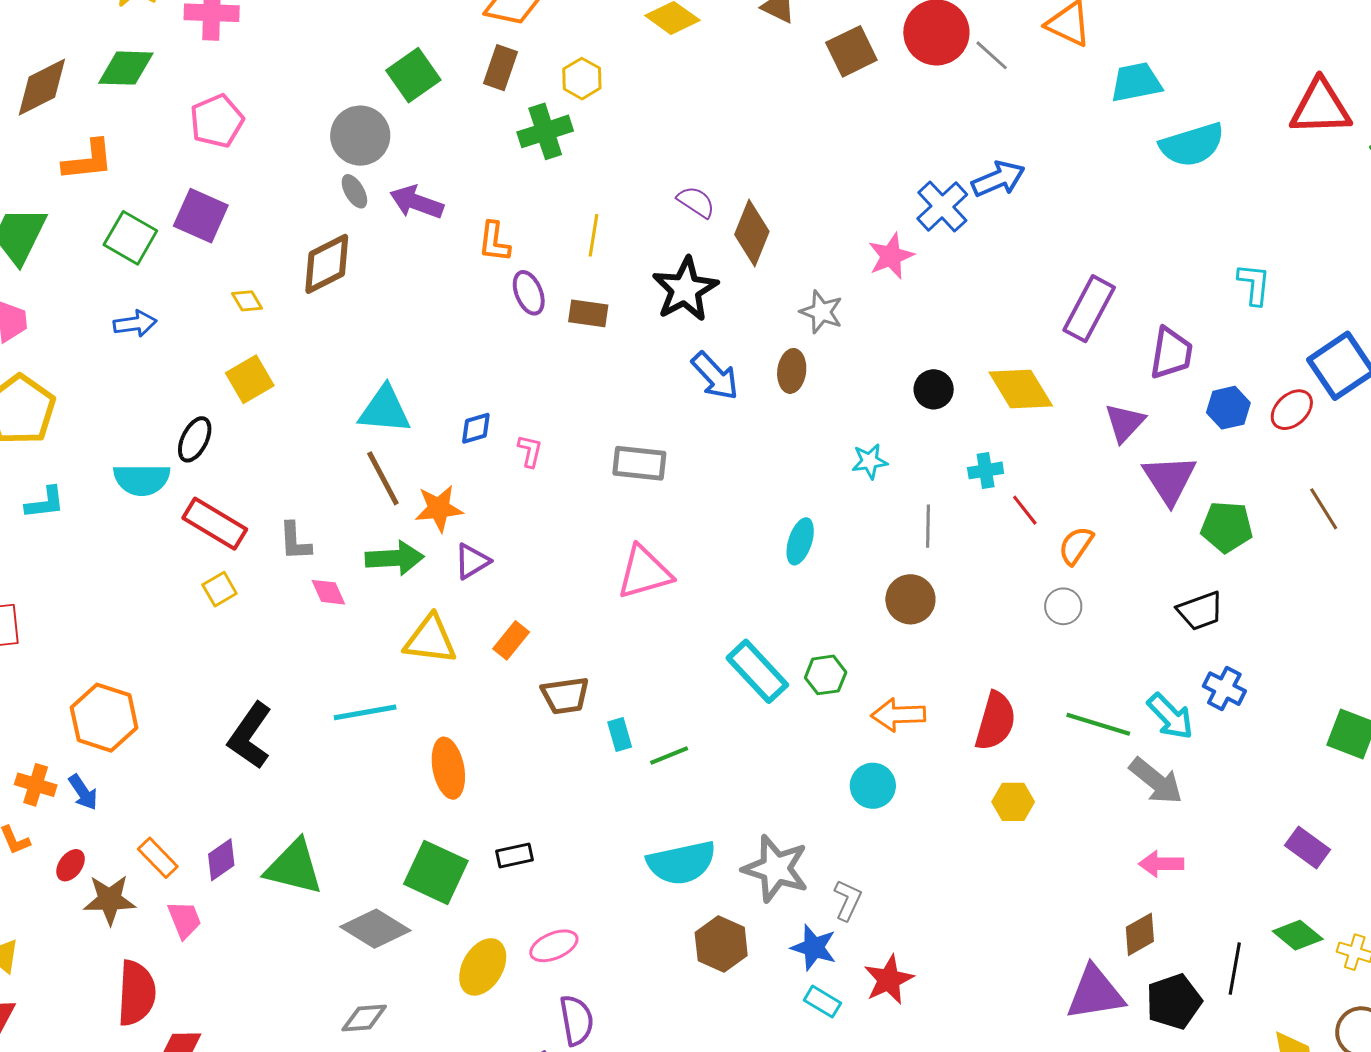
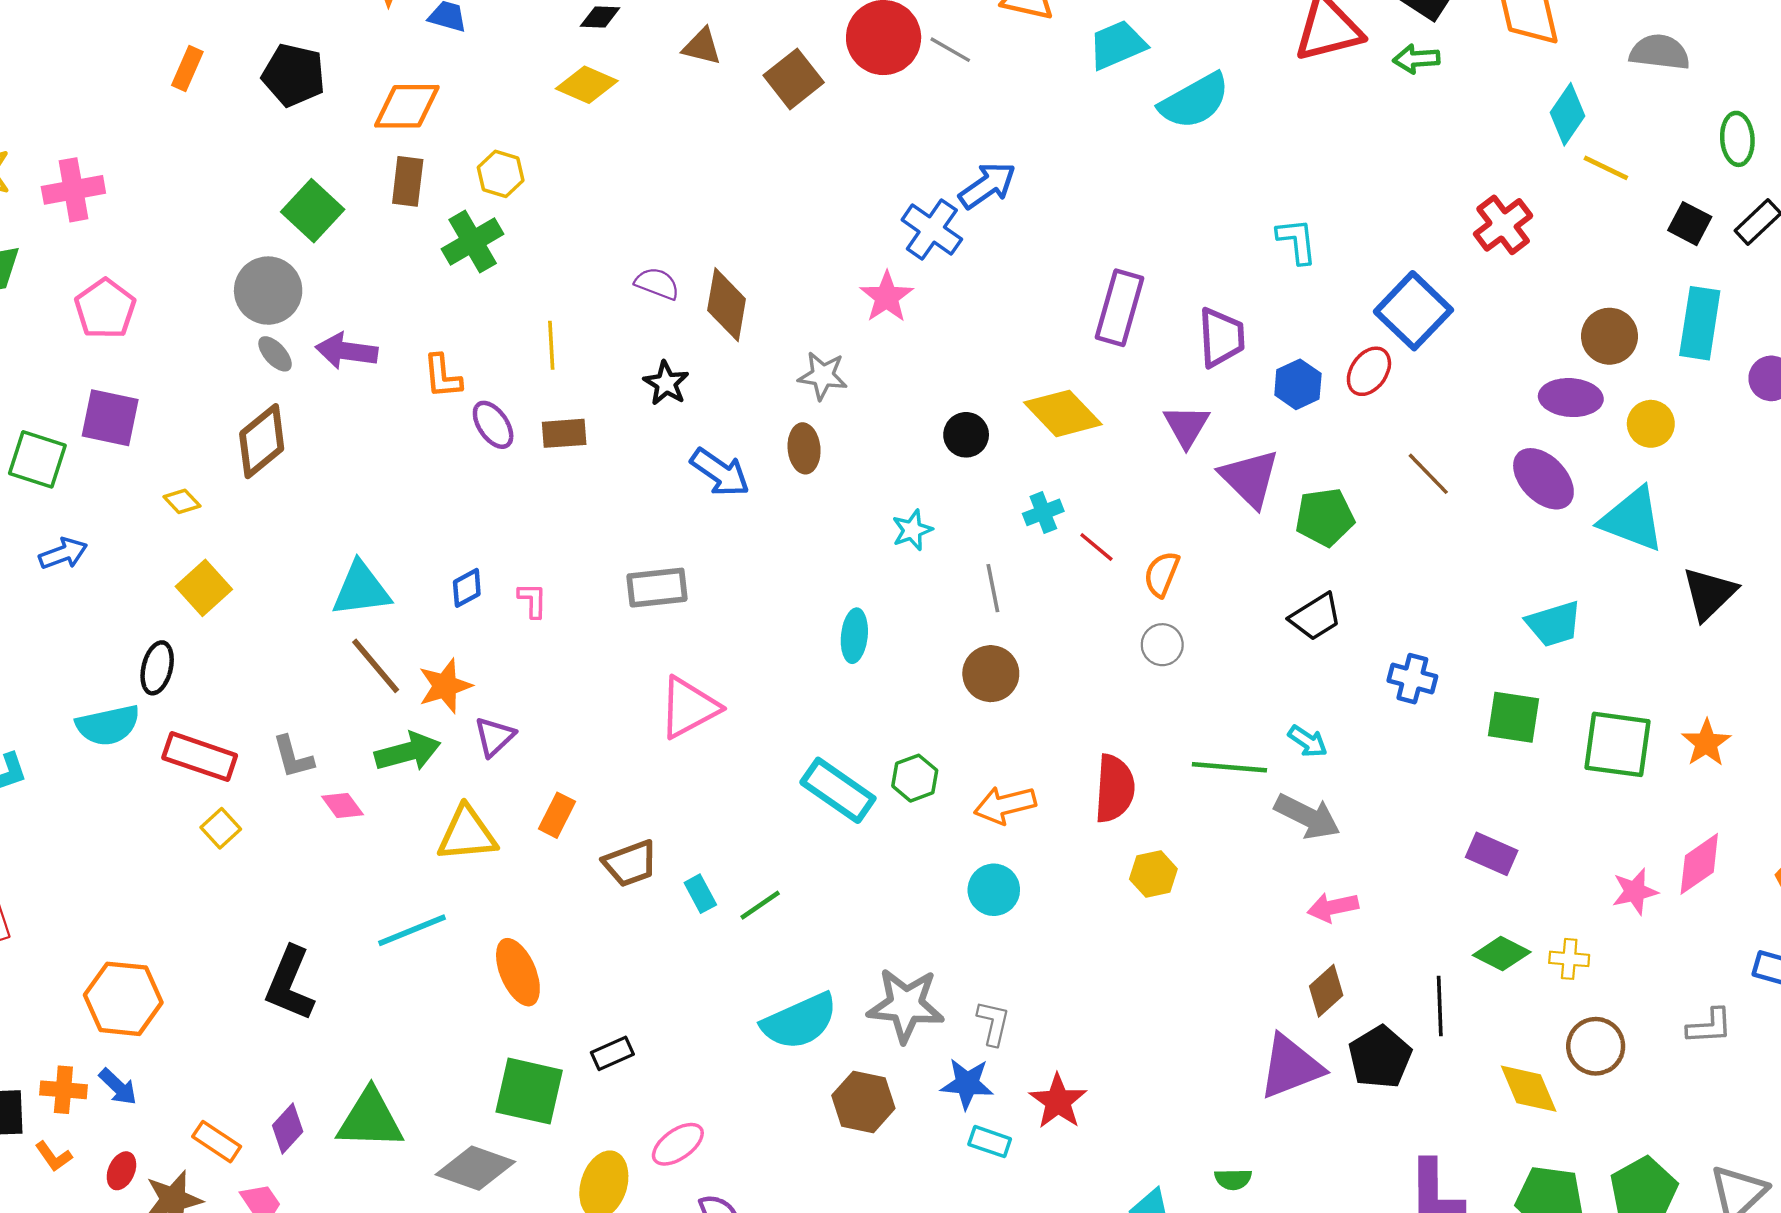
black star: (685, 289) -> (666, 383), size x0.6
blue cross: (1224, 689) -> (1412, 679), moved
cyan arrow: (1170, 716) -> (1308, 741), size x0.7

